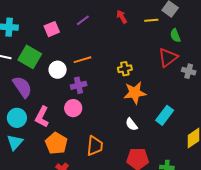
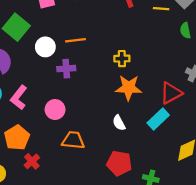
red triangle: (168, 58) -> (171, 93), moved
pink circle: (73, 108) -> (55, 110), moved
orange pentagon: (56, 143) -> (17, 138), moved
orange trapezoid: (95, 146) -> (73, 140), turned -100

